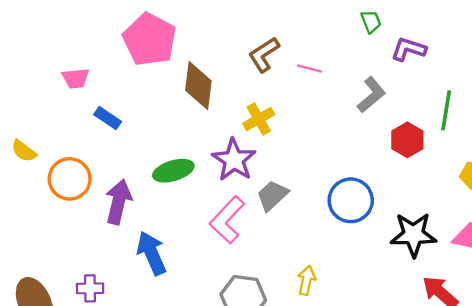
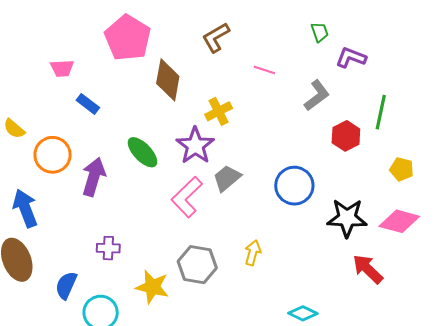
brown L-shape: (264, 55) -> (216, 37), moved
green ellipse: (173, 171) -> (142, 152), turned 60
blue arrow: (152, 253) -> (25, 208), moved
purple cross: (90, 288) -> (108, 248), moved

